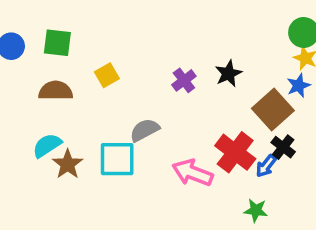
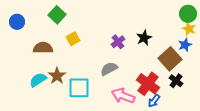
green square: (57, 43) -> (57, 15), moved, turned 36
gray semicircle: (145, 130) -> (109, 69), moved
brown star: (68, 164) -> (57, 76), moved
blue arrow: (266, 166) -> (154, 101), moved

